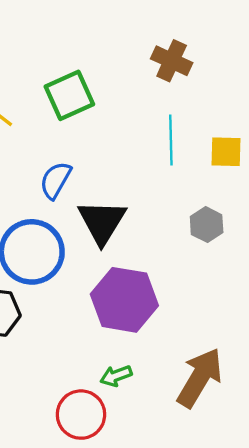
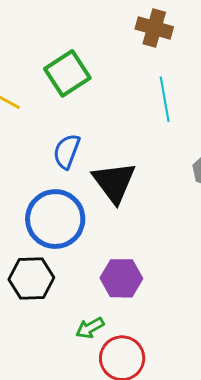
purple hexagon: (124, 300) -> (121, 278), moved, size x0.7
green arrow: (116, 376) -> (90, 328), moved

